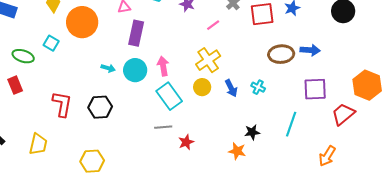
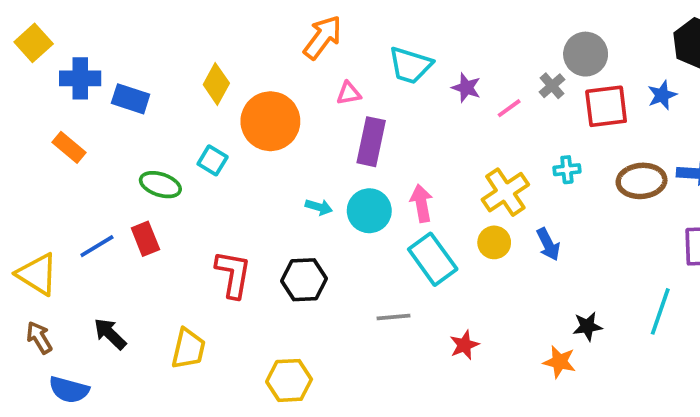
pink line: (213, 25) -> (509, 108), moved
cyan cross: (258, 87) -> (567, 170), moved, turned -32
gray line: (163, 127) -> (393, 317), moved

